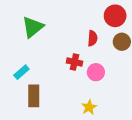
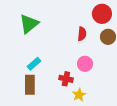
red cross: (74, 62) -> (66, 79), moved
cyan rectangle: (21, 72) -> (34, 64), moved

